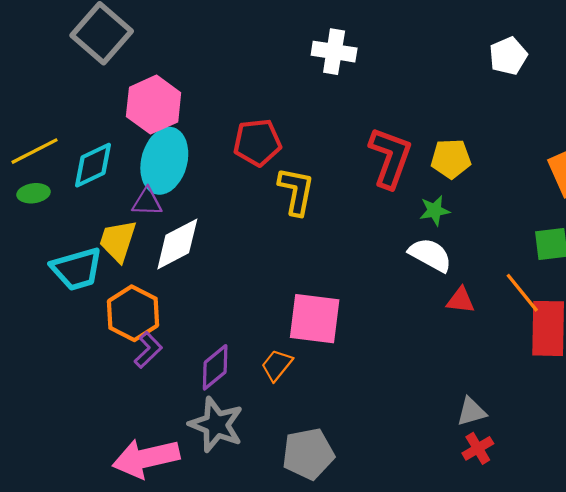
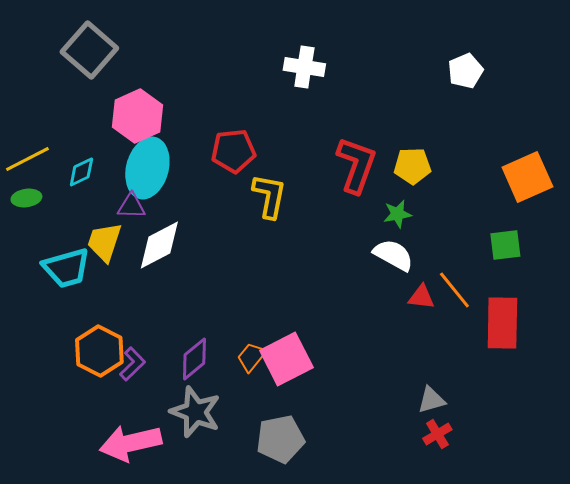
cyan diamond: (93, 165) -> (81, 172), size x0.7
orange line: (522, 293) -> (454, 290), moved
orange hexagon: (133, 313) -> (99, 351), moved
pink square: (315, 319) -> (286, 359), moved, turned -34
purple L-shape: (148, 350) -> (132, 364), moved

